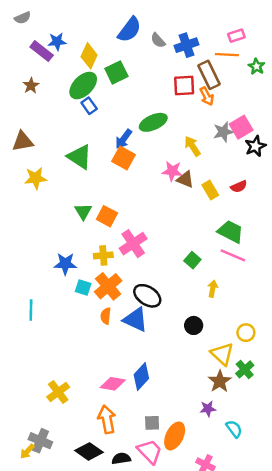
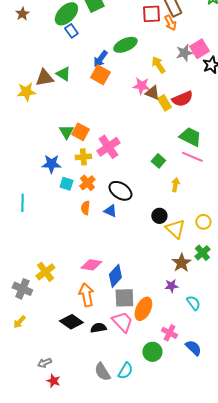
brown triangle: (23, 141) -> (44, 78), moved
green triangle: (80, 157) -> (63, 74), size x0.7
red semicircle: (239, 186) -> (182, 99), moved, size x1.5
yellow rectangle: (210, 190) -> (164, 103), moved
green triangle: (83, 211) -> (66, 132), moved
orange square: (107, 216) -> (80, 132), moved
orange cross: (108, 286) -> (87, 183), size x0.7
blue triangle: (135, 320) -> (110, 211), size x0.6
yellow triangle: (222, 354) -> (175, 229), moved
blue diamond: (141, 377) -> (115, 276), moved
gray square: (152, 423) -> (124, 298), size x1.5
gray cross: (40, 441) -> (22, 289), moved

